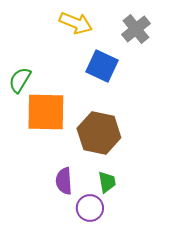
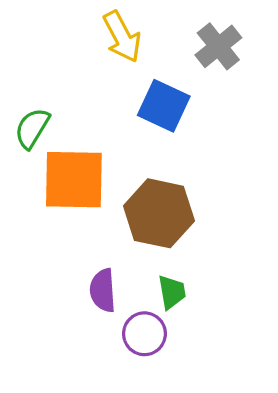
yellow arrow: (76, 23) -> (122, 37), turned 40

